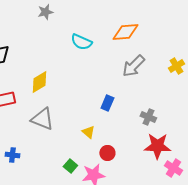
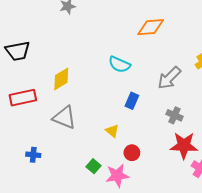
cyan semicircle: (81, 42) -> (119, 64), moved
gray arrow: (133, 66) -> (169, 78), moved

